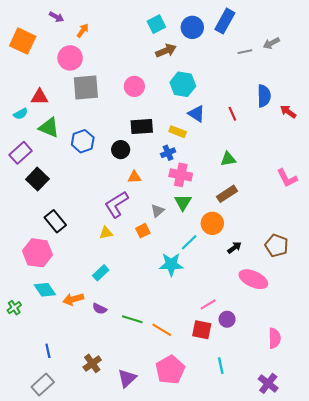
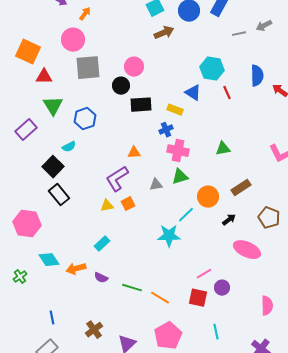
orange square: (23, 41) -> (28, 52), moved
cyan hexagon: (183, 84) -> (212, 69), moved
cyan semicircle: (21, 114) -> (69, 147), moved
green triangle: (49, 127) -> (53, 106), turned 35
black circle: (121, 150) -> (121, 86), moved
green triangle: (228, 159) -> (223, 149), moved
black square: (37, 179) -> (53, 167), moved
brown rectangle: (227, 194) -> (241, 188), moved
green triangle: (183, 202) -> (180, 177), turned 42
gray triangle: (158, 211) -> (156, 185), turned 32
orange square: (143, 231) -> (128, 204), moved
pink hexagon: (37, 253) -> (27, 224), moved

